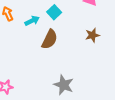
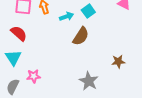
brown star: (92, 35) -> (118, 62), moved

